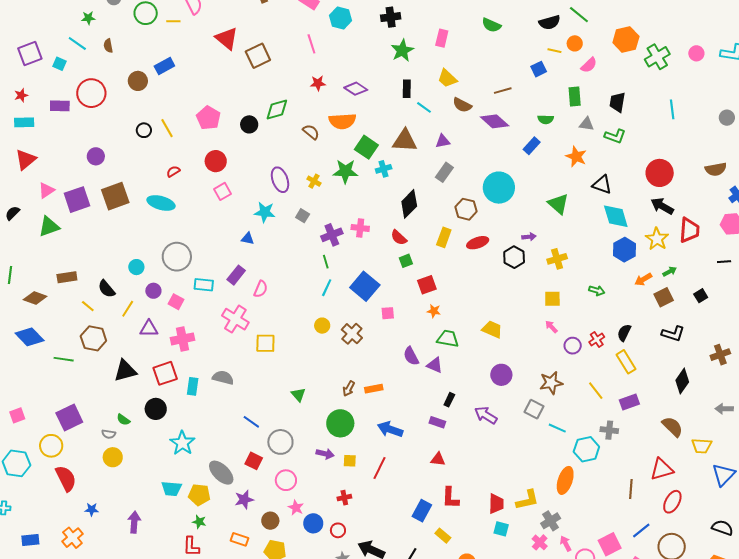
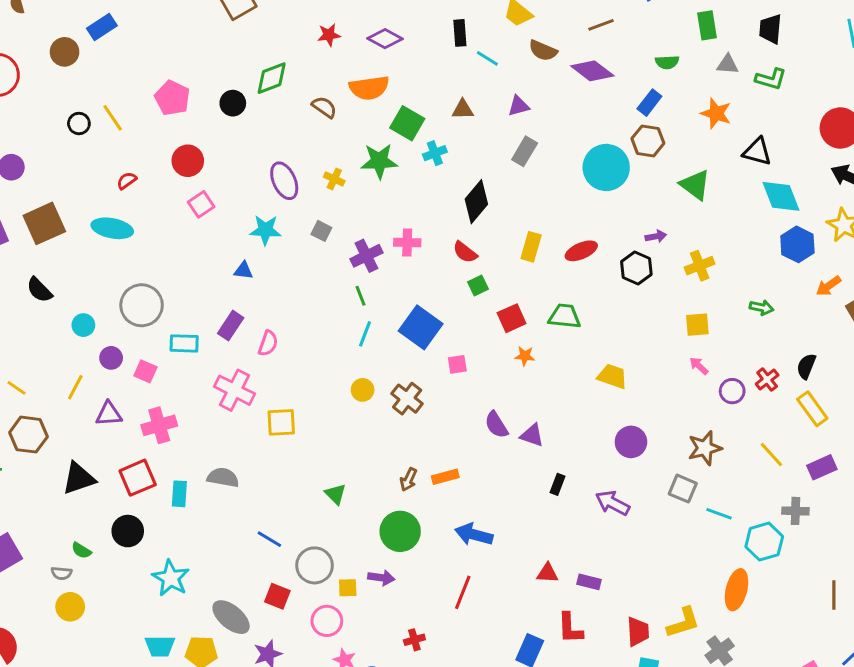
brown triangle: (405, 141) -> (463, 109), size x0.6
brown hexagon: (466, 209) -> (648, 141), moved
black semicircle: (106, 289) -> (39, 290), moved
green trapezoid: (448, 339) -> (565, 316), moved
purple rectangle: (437, 422) -> (589, 582), moved
yellow square: (350, 461) -> (348, 588), moved

